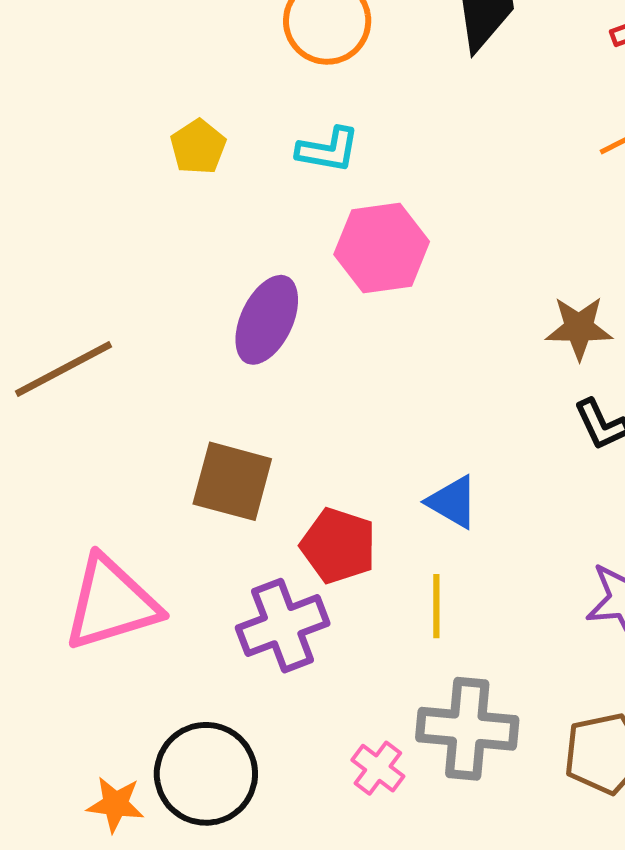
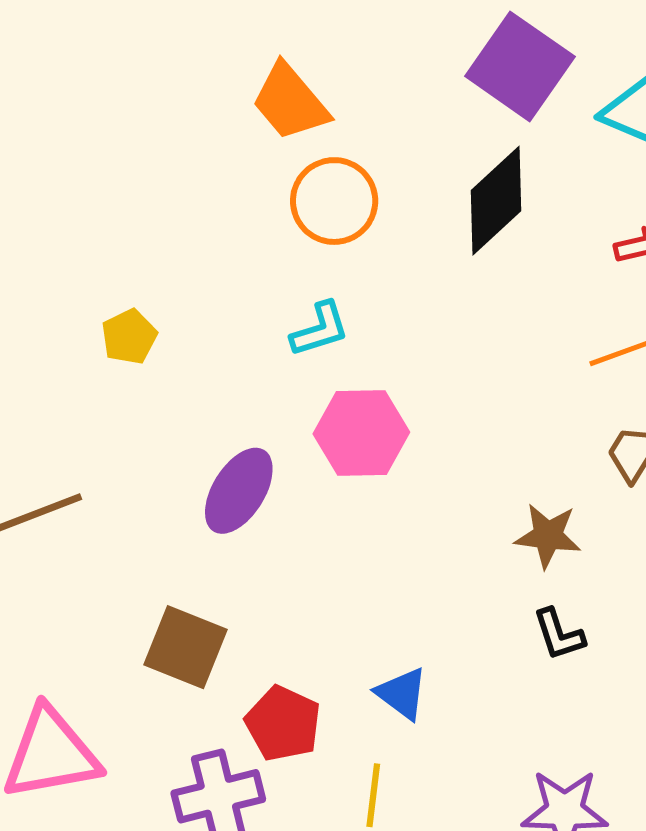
yellow pentagon: (198, 147) -> (129, 337), moved
cyan L-shape: (328, 150) -> (320, 329), turned -34

